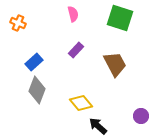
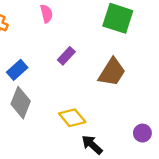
pink semicircle: (73, 14) -> (46, 14), moved
brown trapezoid: (115, 64) -> (112, 72), turned 60

